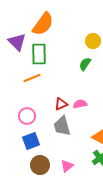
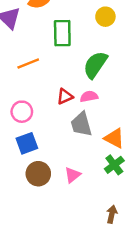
green rectangle: (39, 54) -> (62, 33), moved
green semicircle: (85, 64) -> (95, 65), moved, size x1.6
gray trapezoid: (62, 126) -> (81, 124), moved

